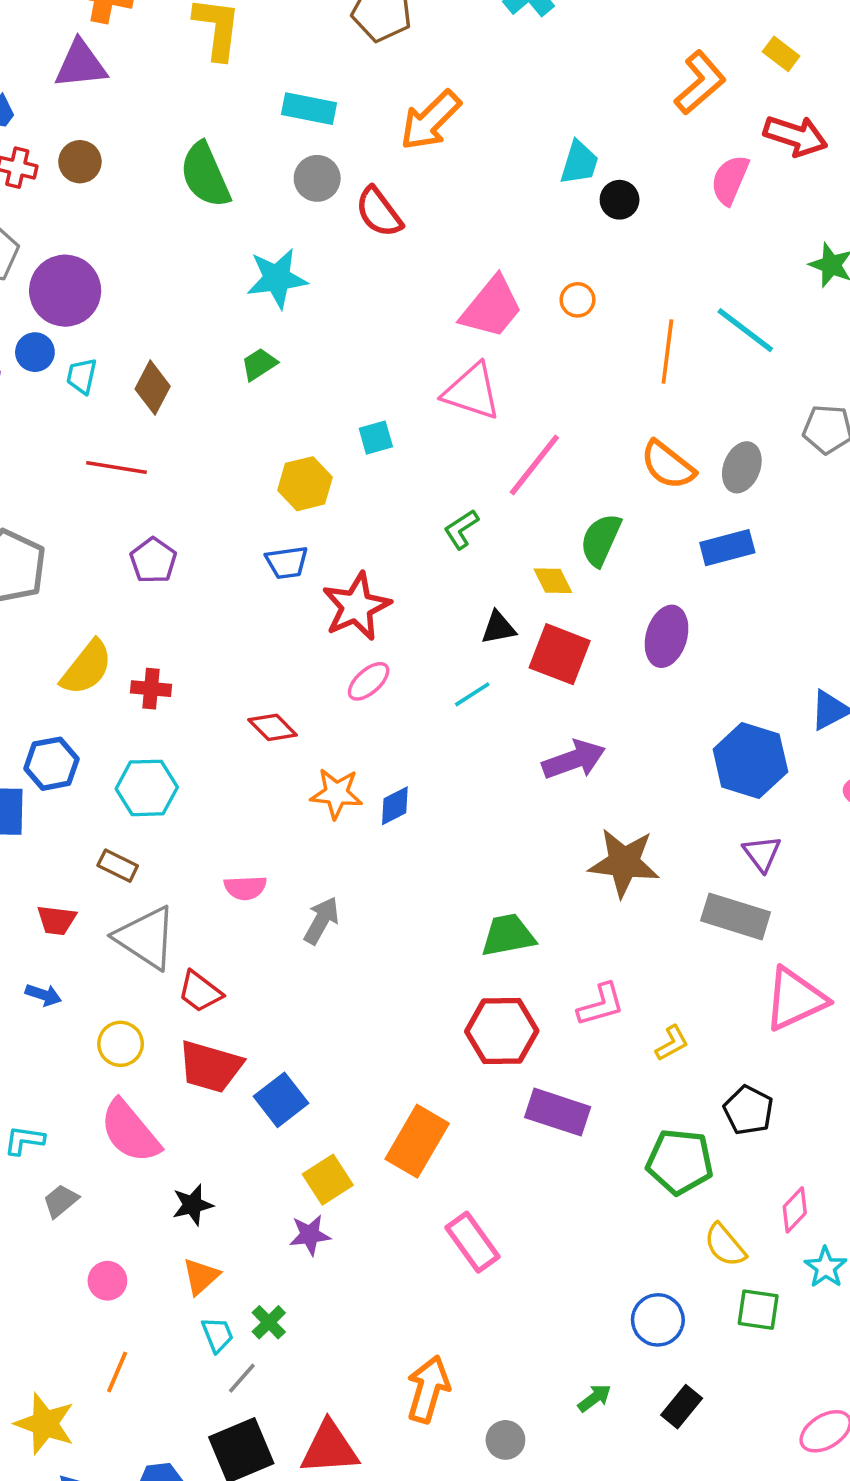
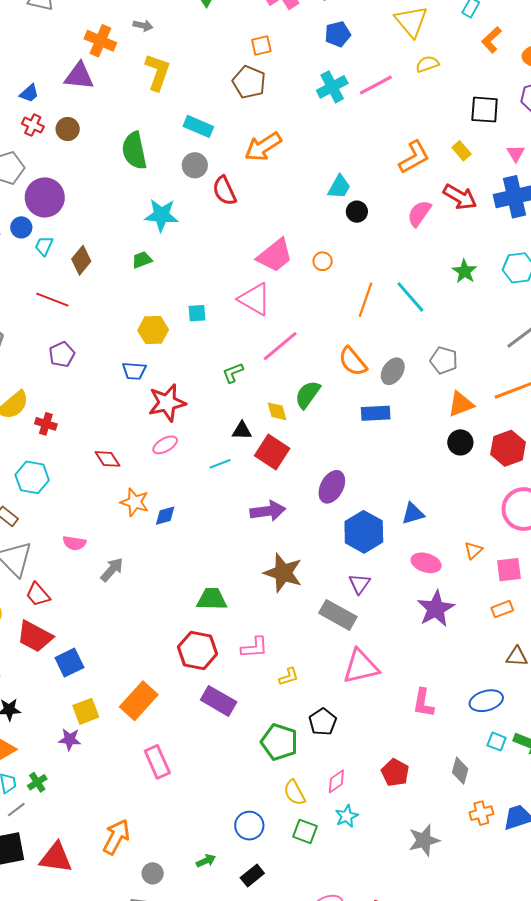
purple ellipse: (667, 636) -> (332, 487), moved

